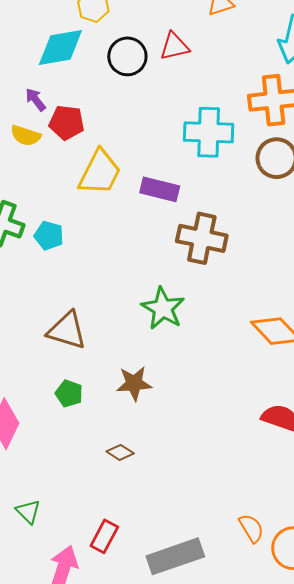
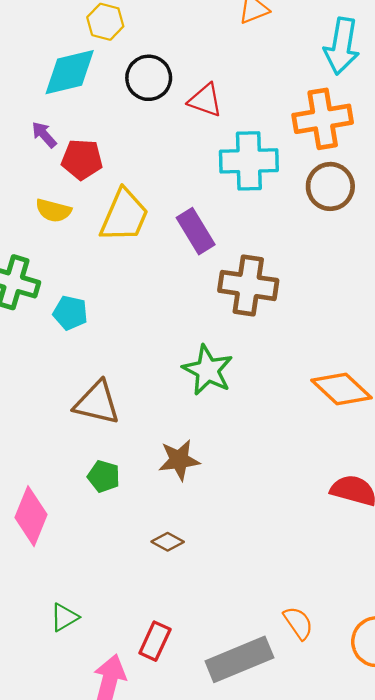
red triangle: (174, 46) -> (205, 100), moved, turned 36
yellow semicircle: (26, 136) -> (53, 210), moved
purple rectangle: (160, 189) -> (196, 231), turned 48
cyan pentagon: (49, 236) -> (70, 313), moved
green triangle: (28, 512) -> (64, 617), turned 48
orange semicircle: (251, 528) -> (298, 623), moved

